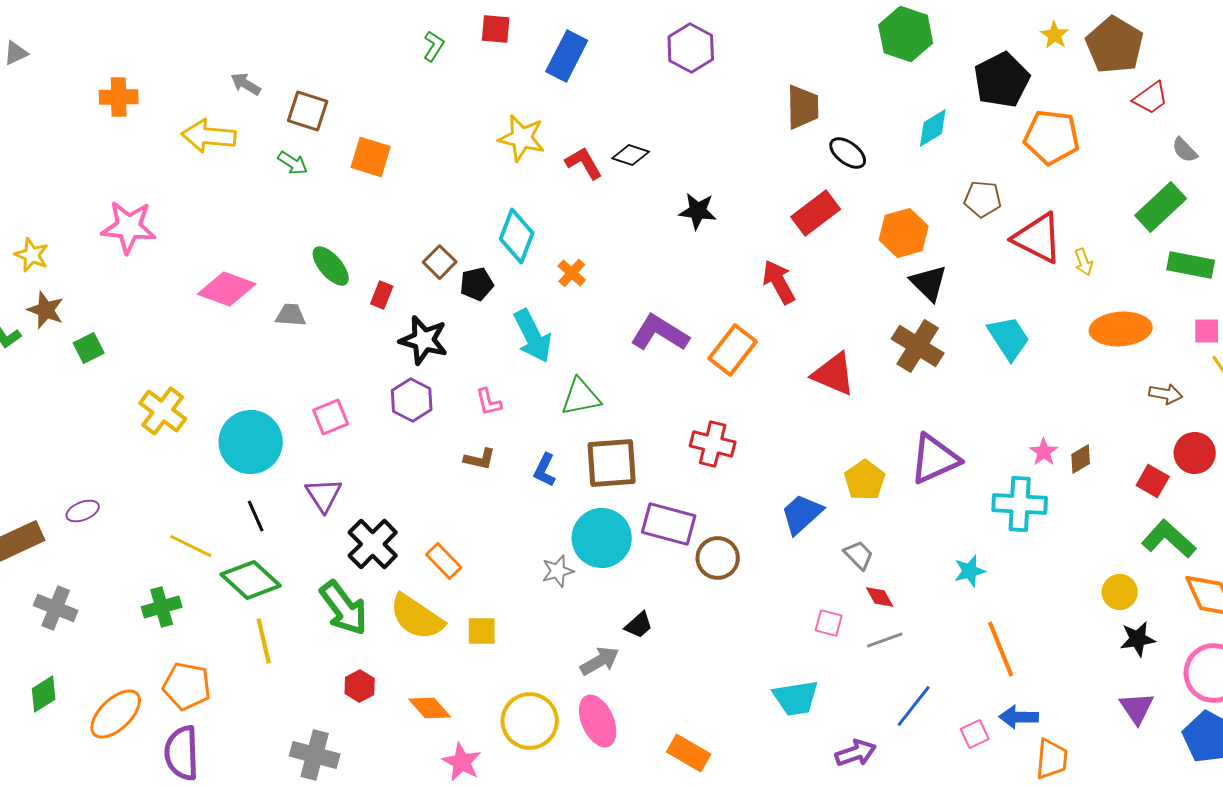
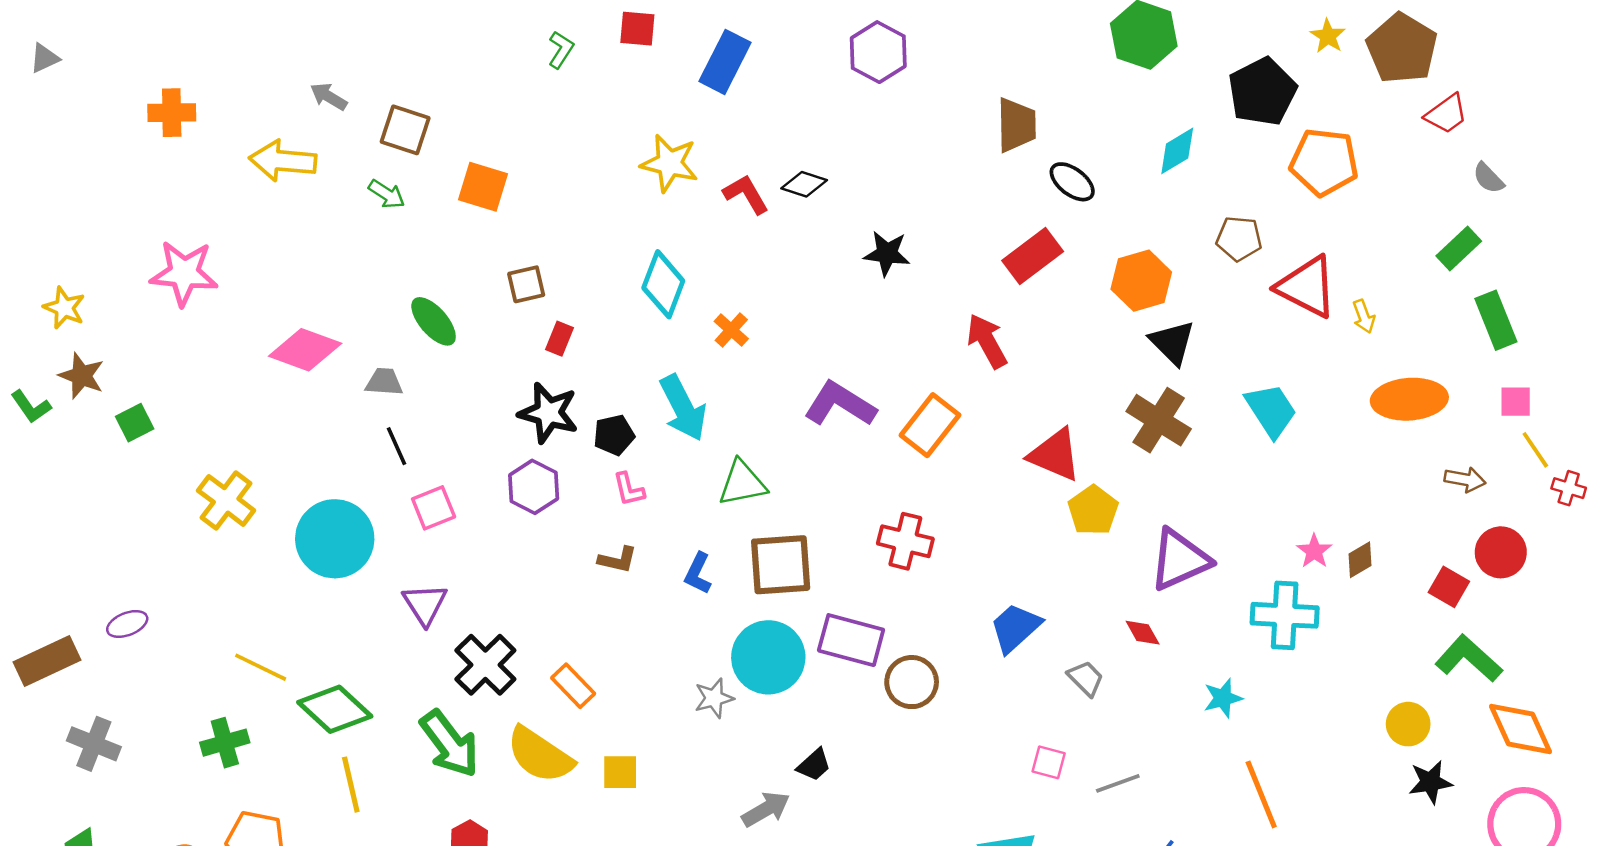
green rectangle: (1161, 207) -> (1459, 248), size x0.7
brown square: (440, 262) -> (526, 284), moved, turned 32
green rectangle: (1191, 265) -> (1496, 320), turned 57
black pentagon: (477, 284) -> (614, 435), moved
red rectangle: (382, 295) -> (560, 339), moved
yellow pentagon: (865, 480) -> (1093, 510), moved
black line: (256, 516) -> (396, 446), moved
red diamond: (880, 597) -> (1143, 633), moved

